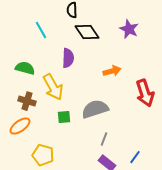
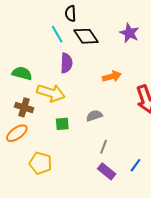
cyan line: (41, 30) -> (57, 34), moved
yellow arrow: (53, 87) -> (51, 93), turned -44
gray semicircle: (95, 109) -> (94, 116), size x0.6

